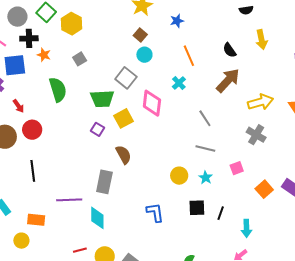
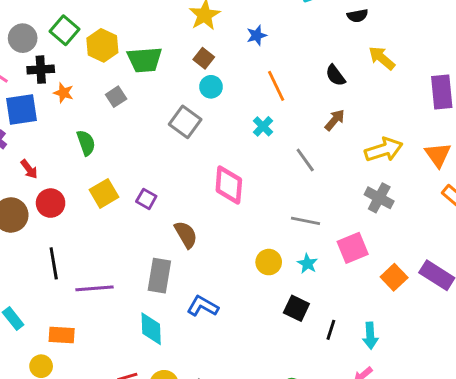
yellow arrow: (262, 40) -> (382, 58), turned 144
brown arrow: (228, 81) -> (335, 120), size x0.6
green semicircle: (58, 90) -> (86, 143), size x0.7
green trapezoid: (102, 99) -> (145, 60), moved
pink diamond: (152, 103) -> (229, 185), moved
yellow square: (123, 118) -> (104, 193), moved
gray line: (205, 118) -> (305, 160), moved
pink square: (237, 168) -> (353, 248), size x1.5
purple line: (69, 200) -> (95, 288), moved
black square: (197, 208) -> (296, 308), turned 30
blue L-shape: (155, 212) -> (203, 306), moved, turned -50
black line: (221, 213) -> (331, 330), moved

